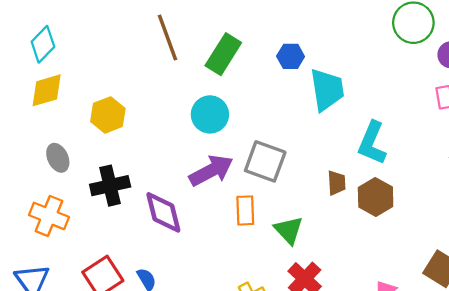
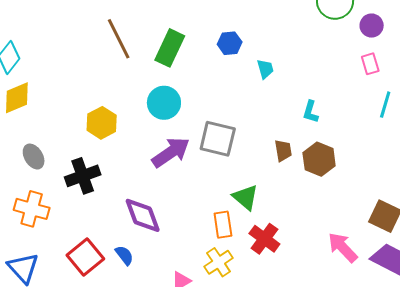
cyan trapezoid: (327, 90) -> (265, 69), size x0.5
yellow hexagon: (108, 115) -> (102, 123), moved
cyan L-shape: (372, 143) -> (311, 112), size x0.6
orange rectangle: (245, 210) -> (223, 225), moved
purple diamond: (163, 212) -> (143, 215), moved

